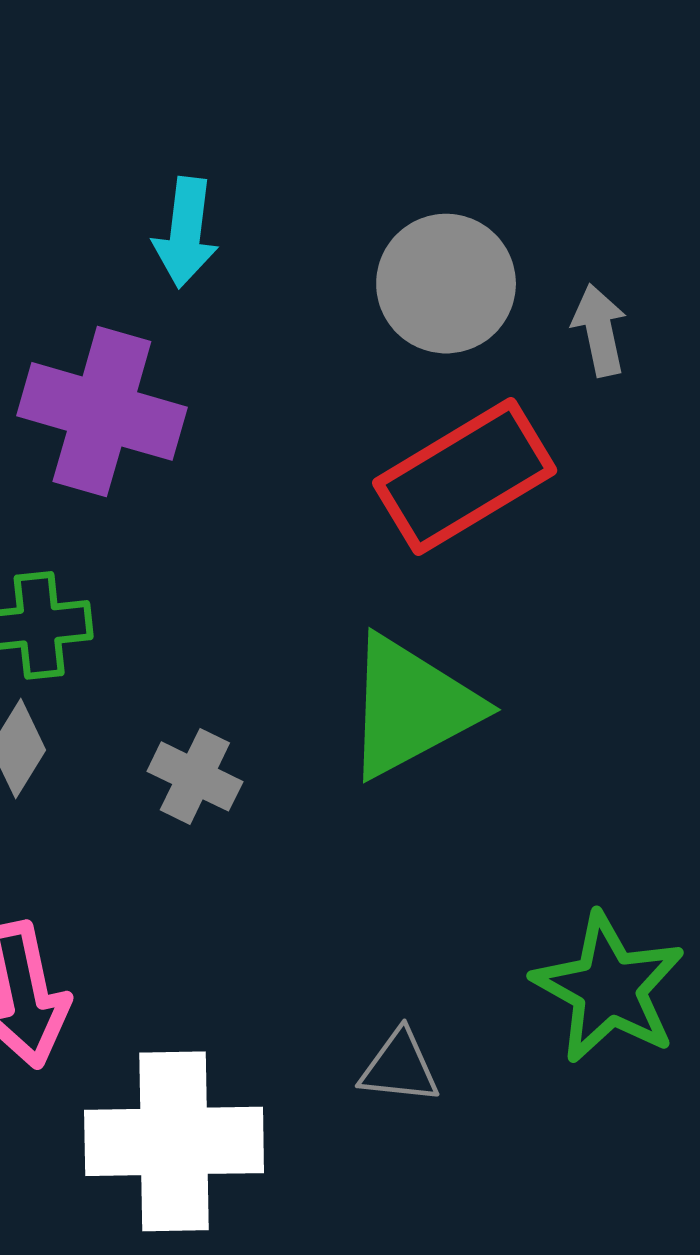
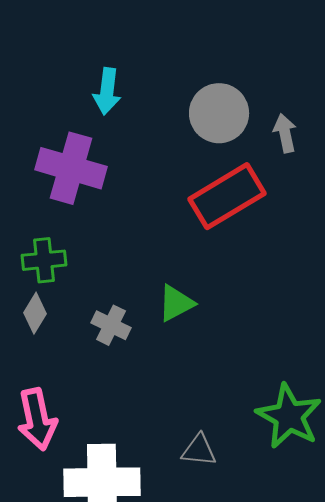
green triangle: (411, 707) -> (176, 303), moved, size x0.6

